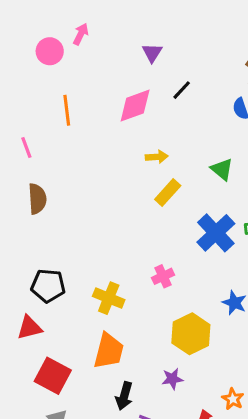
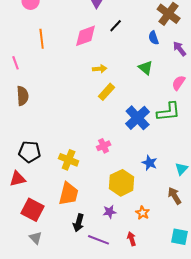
green triangle: (222, 169) -> (146, 68), moved
orange star: (233, 399) -> (143, 213), moved

